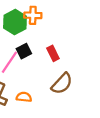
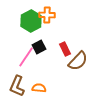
brown semicircle: (62, 84) -> (78, 61), moved

